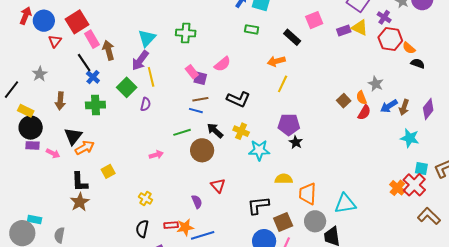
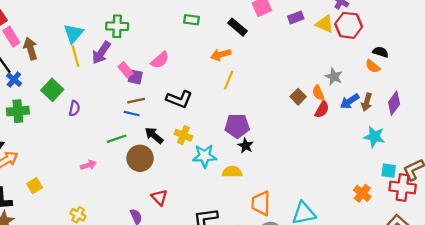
yellow triangle: (360, 28) -> (325, 24), moved
orange semicircle: (409, 48) -> (373, 66), moved
purple arrow: (140, 61) -> (101, 53), moved
yellow line: (151, 77) -> (75, 56), moved
yellow semicircle: (284, 179) -> (232, 172), moved
red cross: (414, 185) -> (403, 188), moved, turned -35

